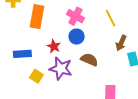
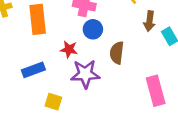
brown semicircle: (89, 60) -> (117, 53), turned -90
yellow square: (36, 76) -> (53, 102), moved

